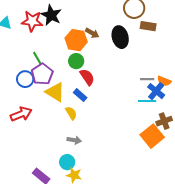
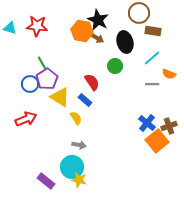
black star: (51, 15) -> (98, 20), moved
orange hexagon: (76, 40) -> (82, 31), moved
green circle: (76, 61) -> (115, 66), moved
orange semicircle: (164, 81) -> (169, 74), moved
blue cross: (156, 91) -> (147, 123), moved
cyan line: (147, 101) -> (152, 58), moved, turned -42
cyan circle: (67, 162) -> (72, 167), size x1.5

